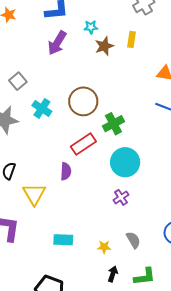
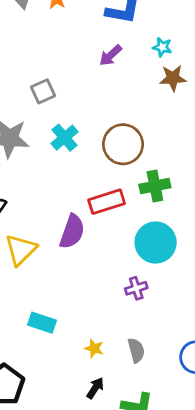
purple arrow: (57, 43) -> (111, 55), size x0.7
purple semicircle: (66, 171) -> (72, 232), size x1.4

